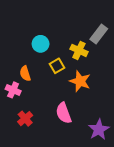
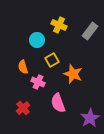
yellow cross: (79, 50) -> (59, 25), moved
pink cross: (13, 90) -> (38, 82), moved

